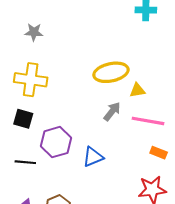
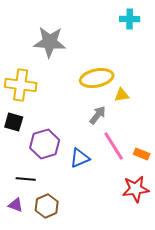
gray star: (34, 32) -> (50, 42), moved, size x1.8
pink line: (148, 121) -> (114, 146), moved, turned 48
black line: (25, 162) -> (26, 179), moved

